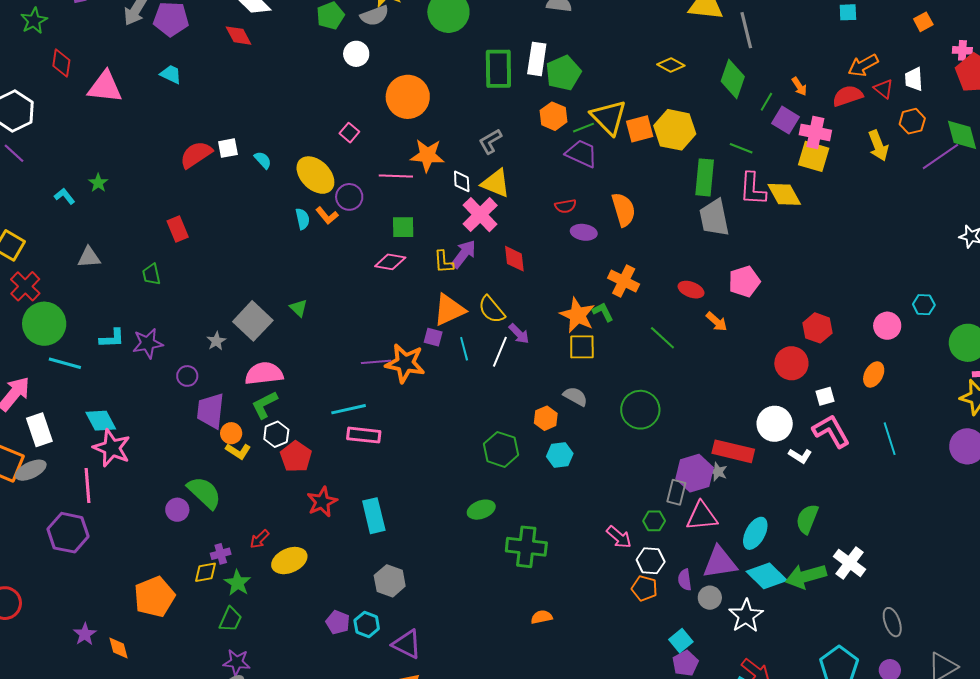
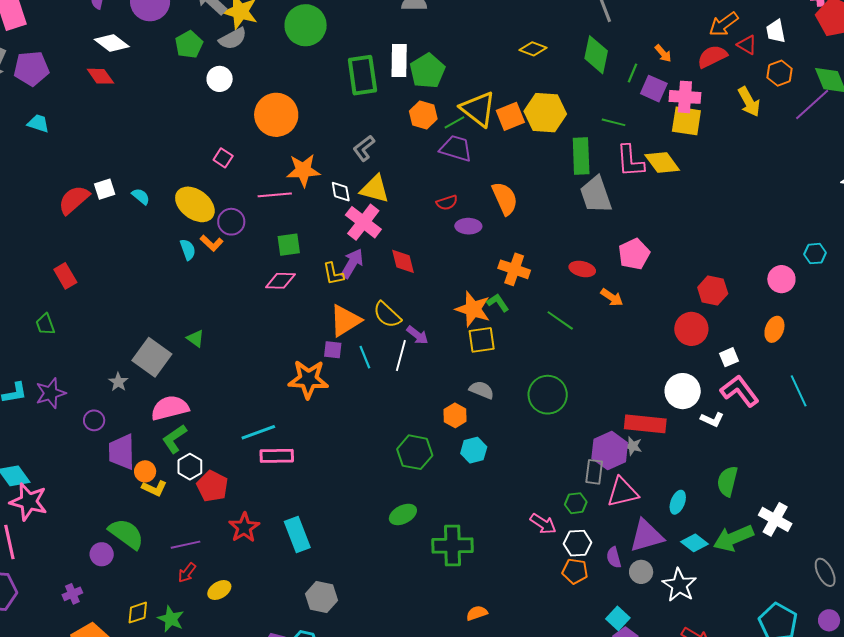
purple line: (376, 362) -> (185, 545), moved
cyan ellipse: (755, 533) -> (678, 502), size x0.7
purple cross: (221, 554) -> (72, 594), moved
yellow ellipse: (289, 561) -> (219, 590), size x0.7
cyan diamond: (767, 576) -> (695, 543), size x0.7

